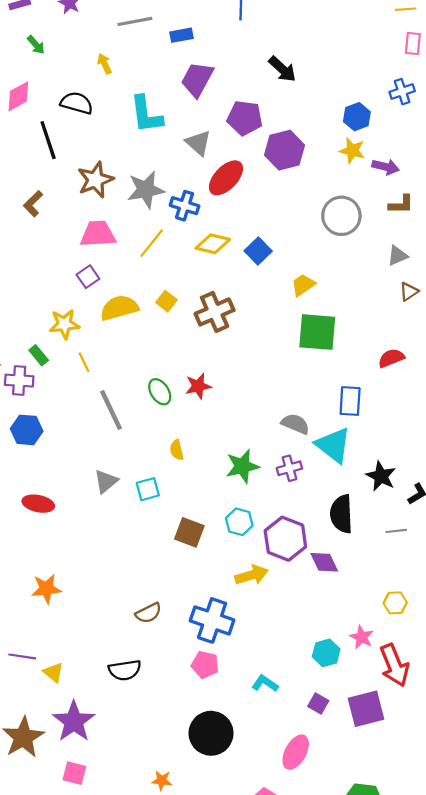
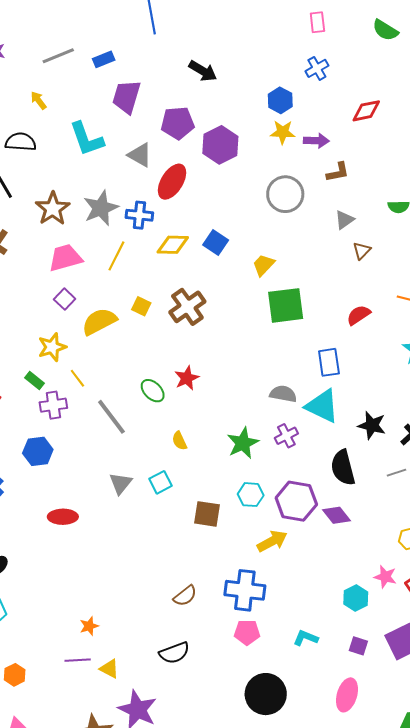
purple cross: (19, 381) -> (53, 405), moved
orange star: (46, 589) -> (89, 626), moved, size x0.7

